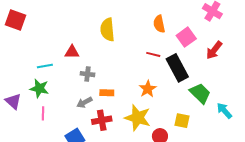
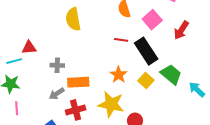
red triangle: (72, 52) -> (29, 48), moved
orange rectangle: (107, 93) -> (78, 82), size x1.5
yellow square: (182, 121) -> (146, 80), moved, turned 35

